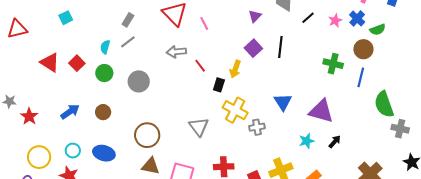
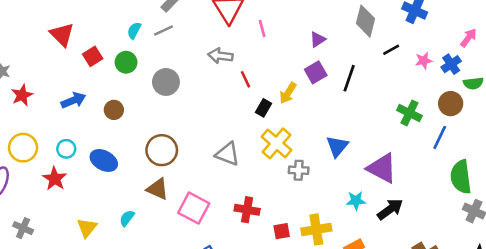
purple triangle: (255, 16) -> (318, 40), moved
red square: (77, 63) -> (93, 56), moved
gray triangle: (199, 127) -> (227, 154), turned -45
black arrow: (335, 142) -> (390, 209), size x1.5

